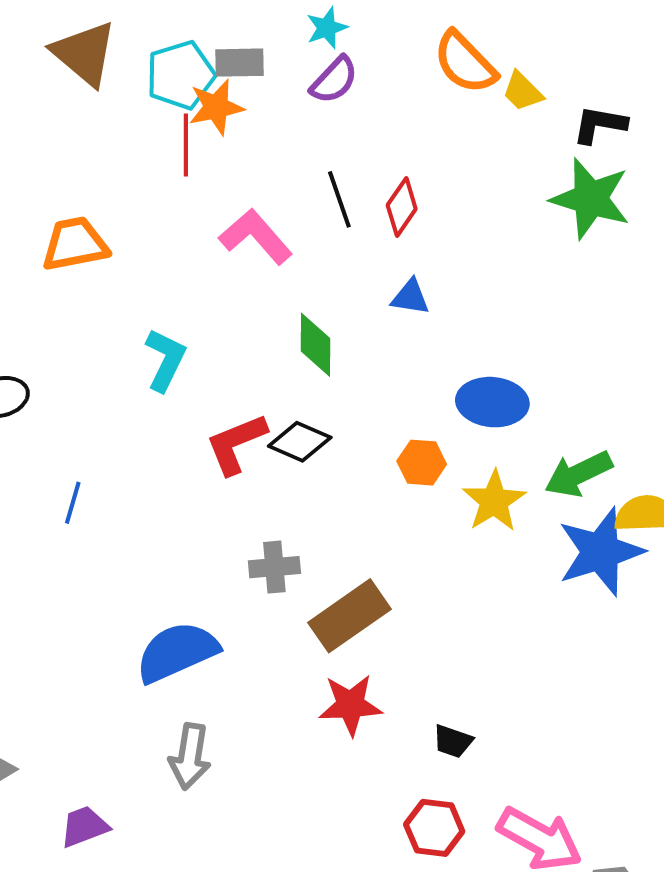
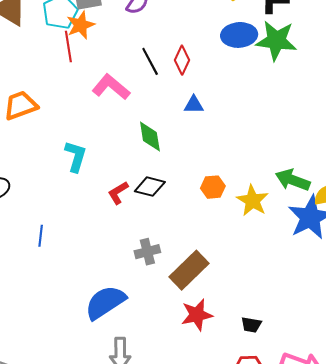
blue ellipse: (492, 402) -> (239, 35), moved
red L-shape: (236, 444) -> (118, 193), size x0.7
green arrow: (578, 474) -> (293, 180), turned 56

